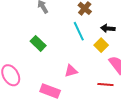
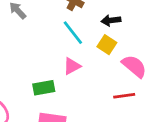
green rectangle: (38, 43) -> (44, 88), moved, turned -42
pink triangle: (71, 71) -> (72, 66), moved

